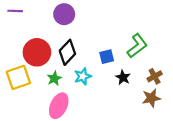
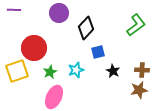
green L-shape: (137, 46) -> (136, 25), moved
black diamond: (67, 52) -> (86, 28), moved
brown cross: (155, 76) -> (142, 70), turned 32

